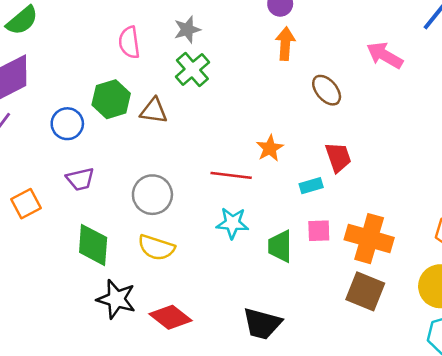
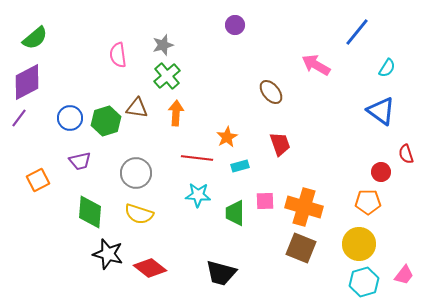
orange arrow: (285, 44) -> (176, 113), moved
green hexagon: (111, 99) -> (106, 121), moved
cyan rectangle: (311, 186) -> (240, 166), moved

